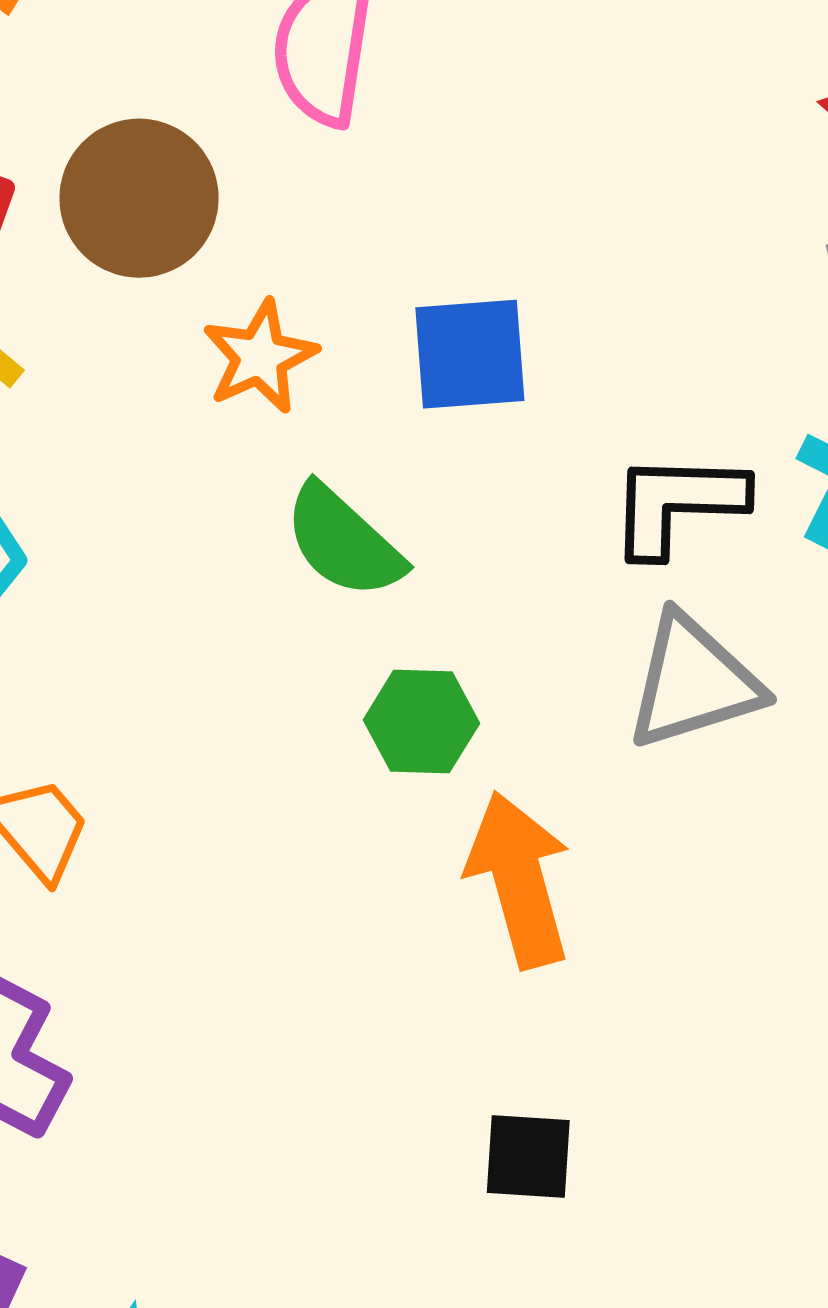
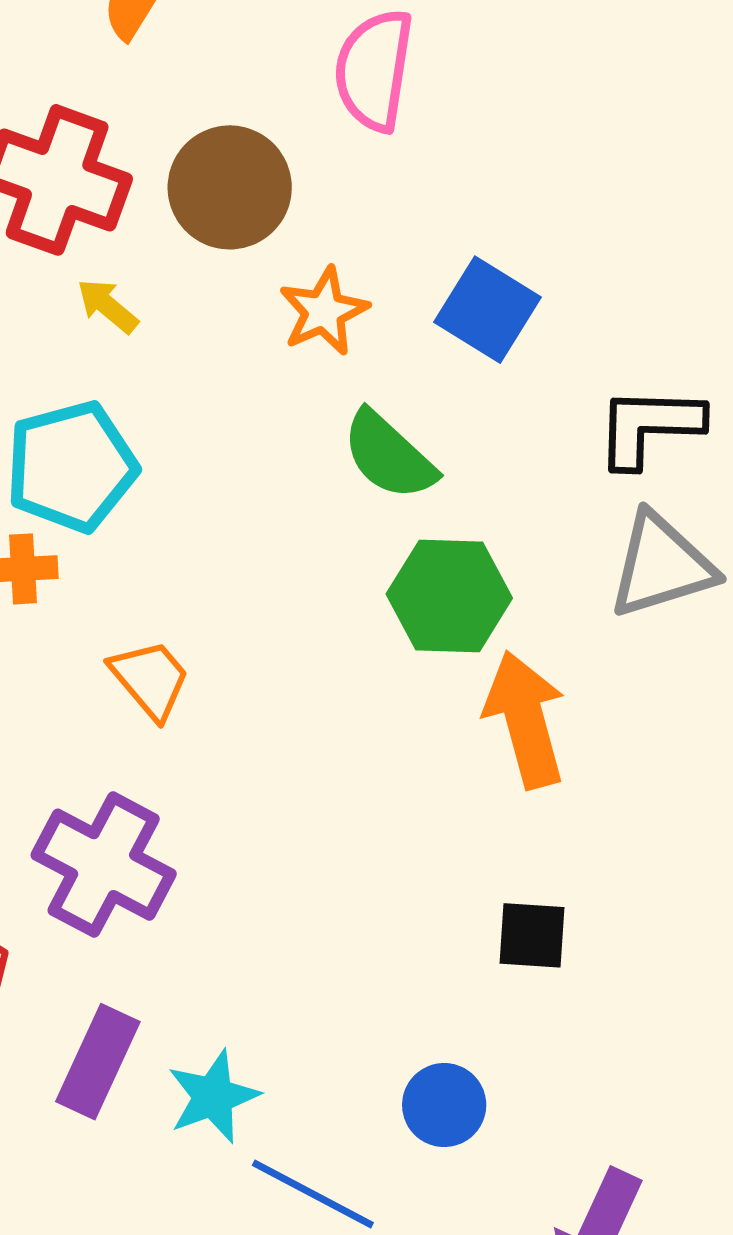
blue square: (470, 354) -> (488, 310), turned 36
green hexagon: (421, 722) -> (449, 596), size x1.4

